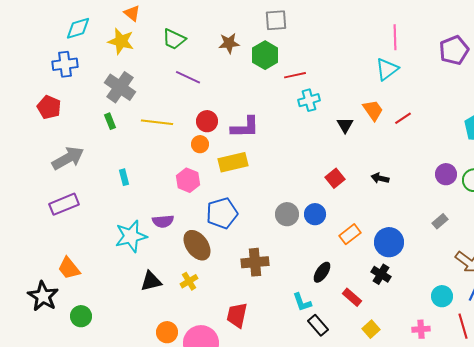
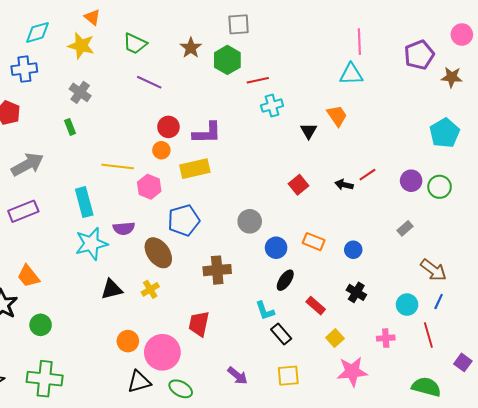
brown star: (229, 43) -> (191, 48), turned -30
cyan triangle: (387, 69) -> (351, 74), turned 35
gray cross: (120, 87) -> (80, 92), size x0.7
red line: (403, 118) -> (367, 175), moved
yellow line: (157, 122) -> (118, 166), moved
cyan rectangle: (124, 177) -> (84, 202), moved, size x1.8
blue circle: (315, 214) -> (276, 248), moved
orange rectangle: (350, 234) -> (314, 242), turned 60
blue circle: (389, 242) -> (353, 250), size x0.6
black cross: (381, 274) -> (356, 292), moved

